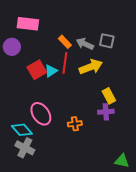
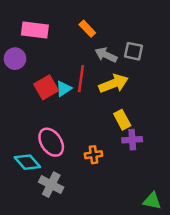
orange rectangle: (65, 42) -> (87, 29), moved
yellow rectangle: (109, 96) -> (122, 120), moved
gray cross: (25, 148) -> (51, 185), moved

